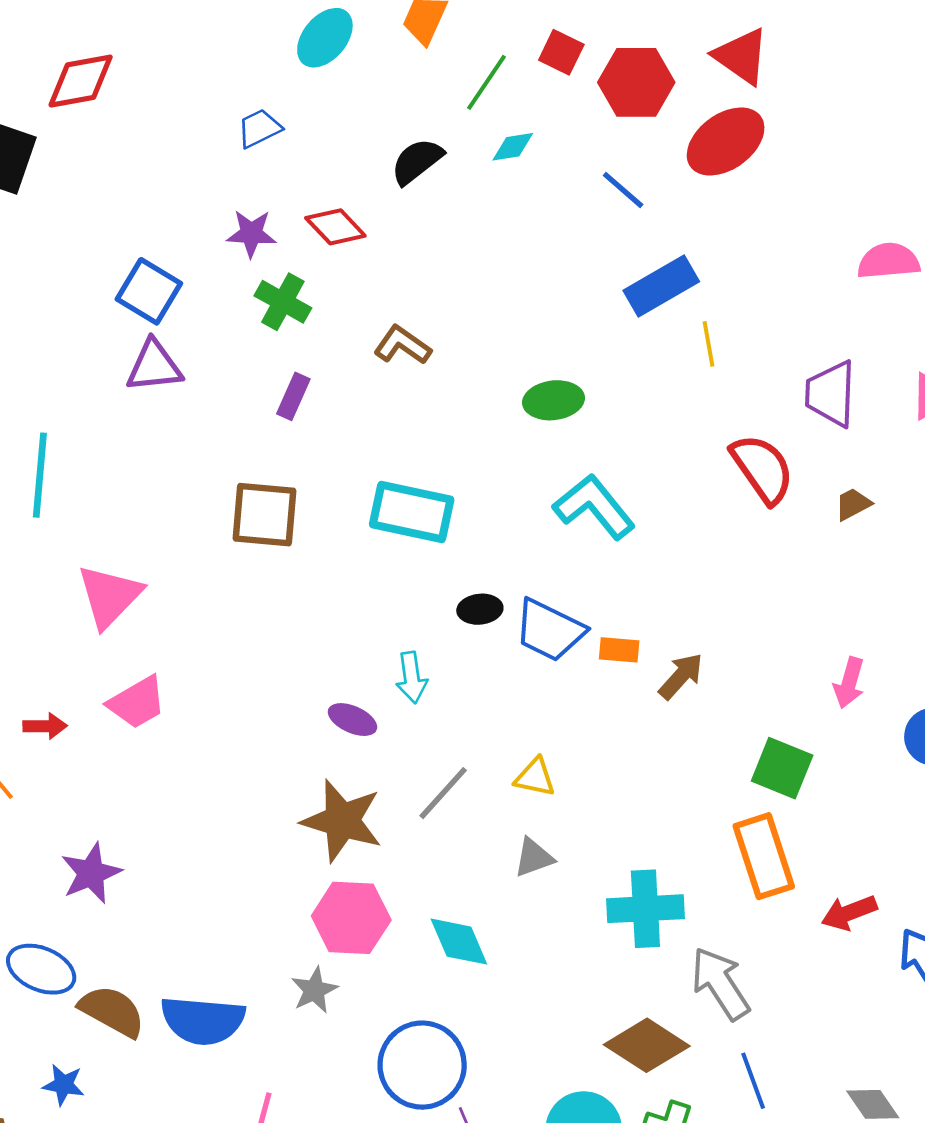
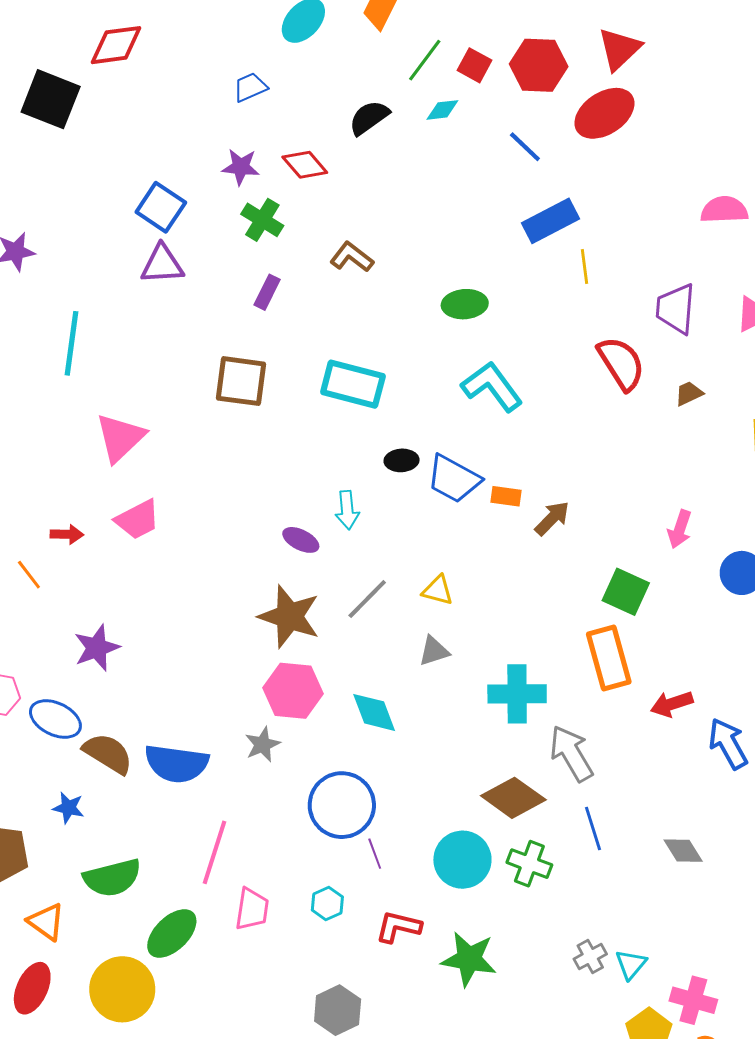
red square: (561, 52) -> (475, 65), moved
red triangle: (741, 56) -> (619, 49), turned 39

